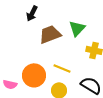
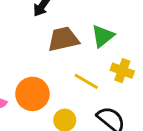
yellow line: (62, 68) -> (86, 81), moved

